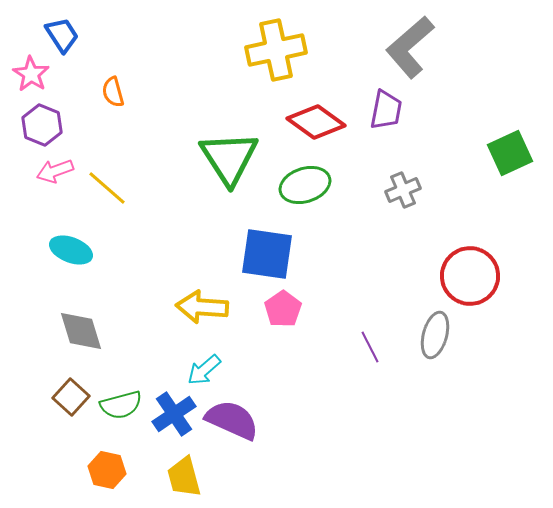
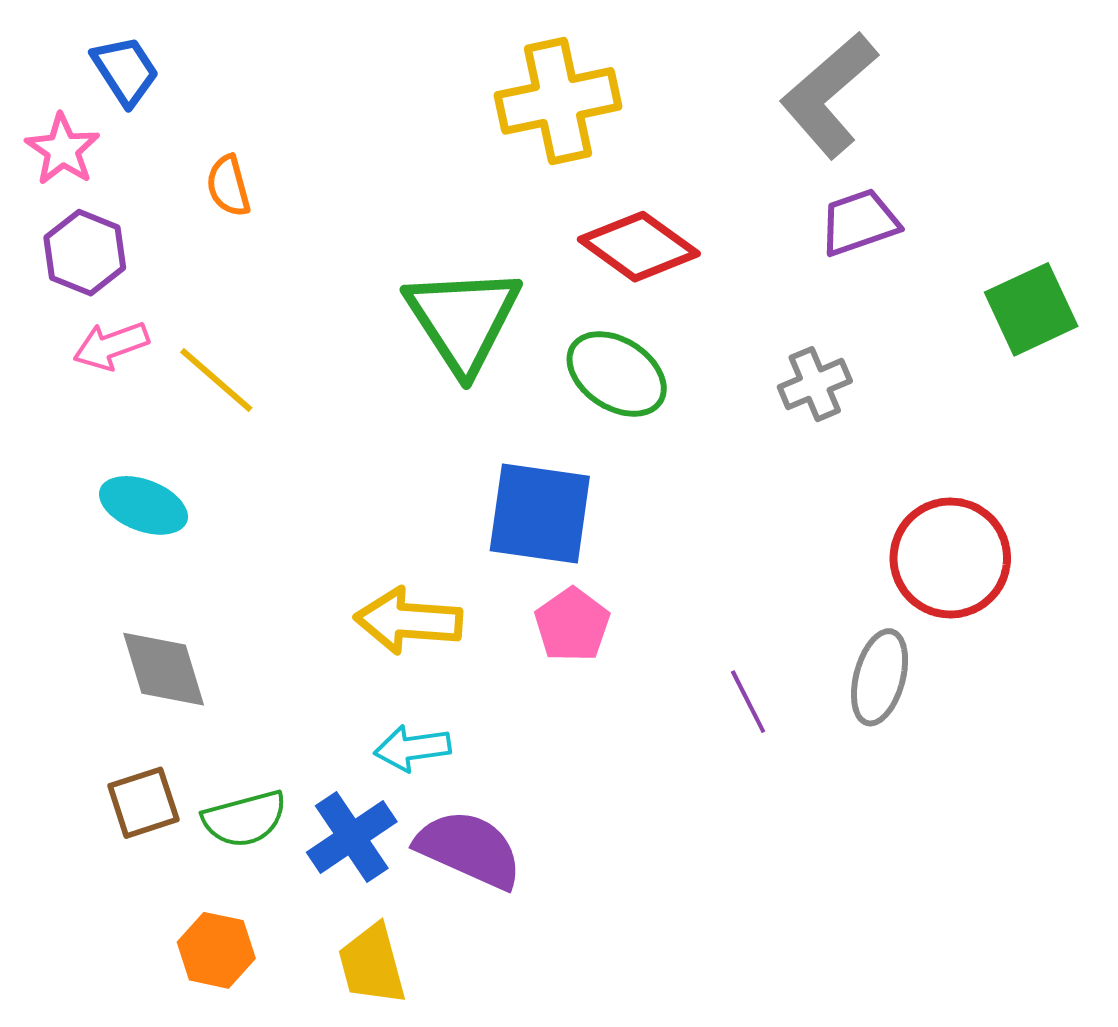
purple trapezoid: (386, 110) -> (859, 222), moved, turned -120
green ellipse: (305, 185) -> (617, 374), turned 51
cyan arrow: (204, 370) -> (412, 748), turned 33
brown square: (71, 397) -> (143, 803), turned 30

